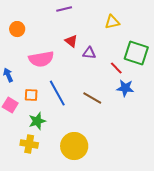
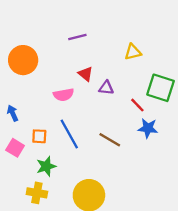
orange circle: (17, 29) -> (23, 60), size x1.6
pink semicircle: (41, 59) -> (64, 95), moved, size x0.7

